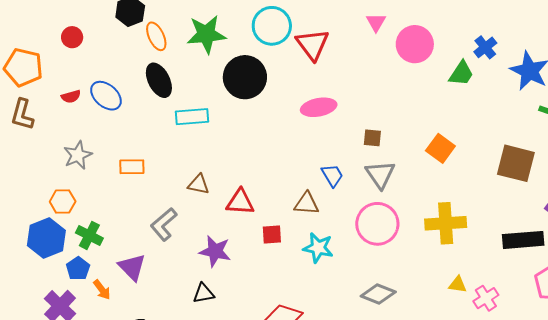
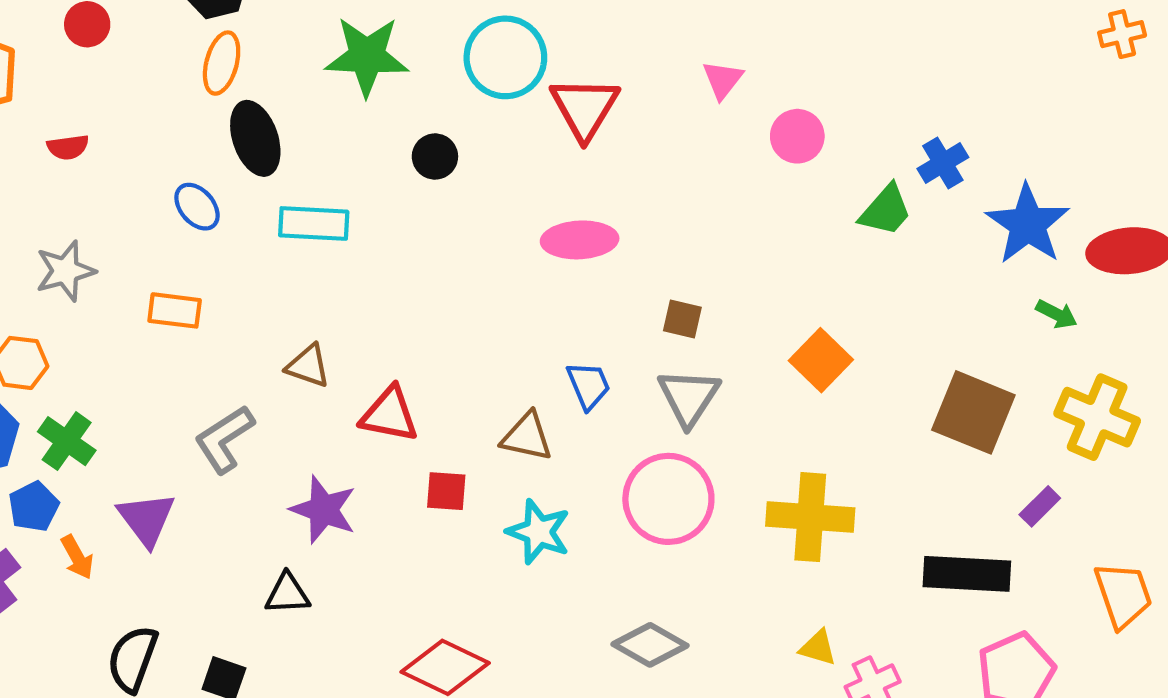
orange ellipse: (156, 36) -> (222, 63), moved, turned 32
pink circle: (415, 44) -> (797, 136), size x0.7
black circle: (245, 77) -> (435, 157), size x0.5
blue ellipse: (106, 96) -> (197, 207), moved, size x0.7

